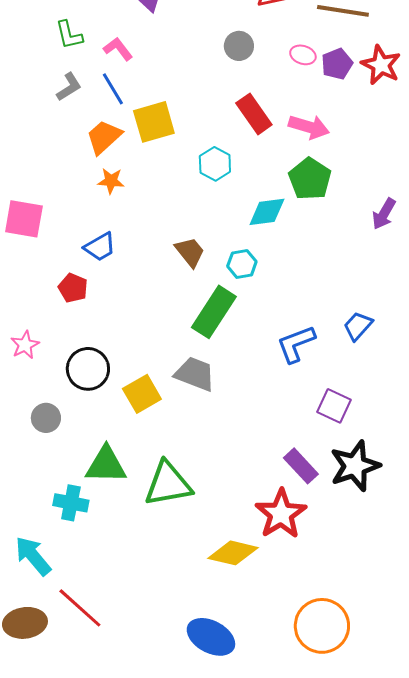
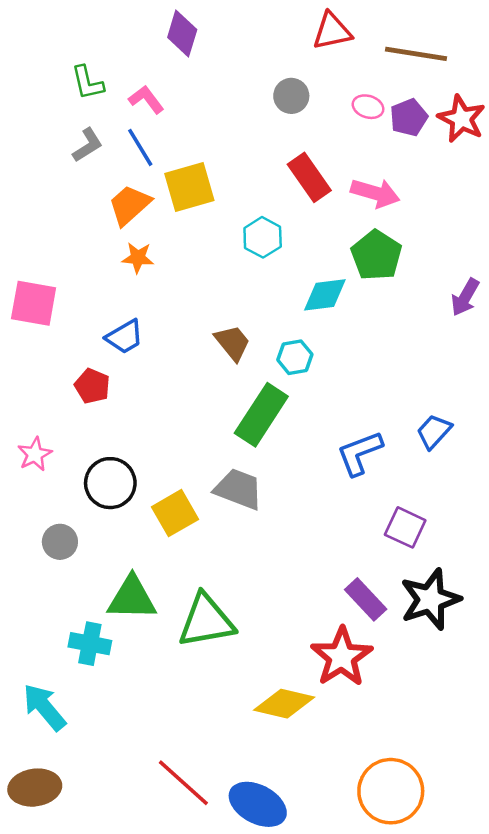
red line: (80, 608) -> (183, 783), moved

